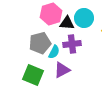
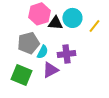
purple cross: (72, 44) -> (66, 54), moved

